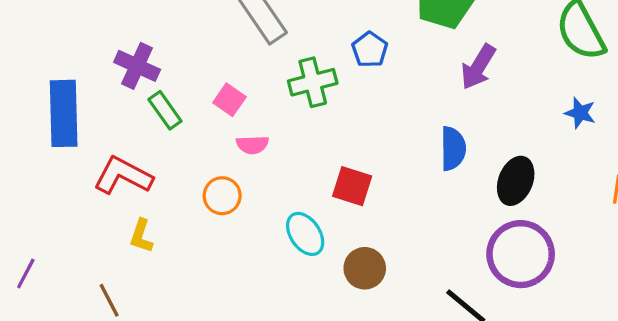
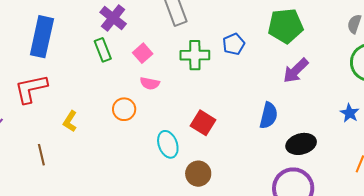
purple cross: (137, 66) -> (113, 18), moved
red L-shape: (123, 176) -> (31, 89), moved, turned -54
black ellipse: (516, 181) -> (301, 144), turned 40

